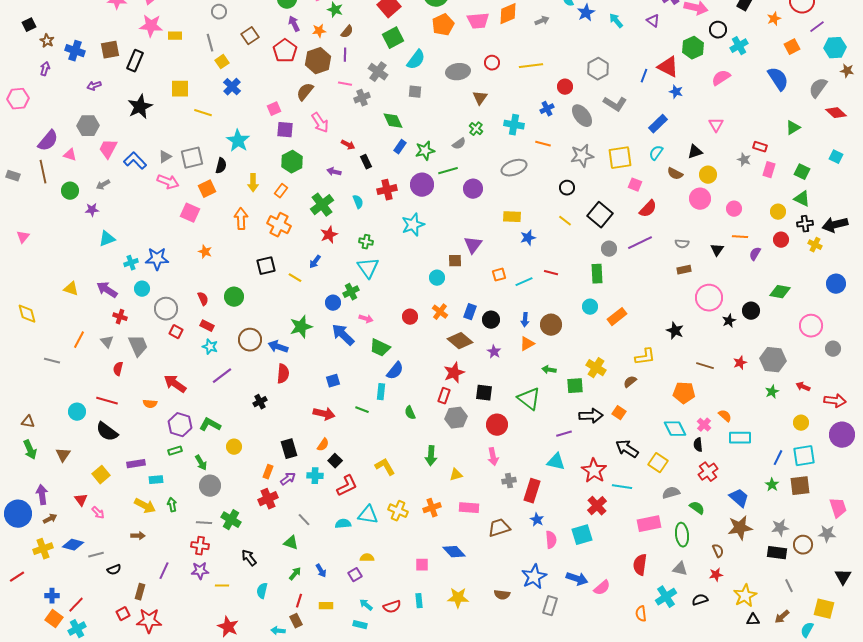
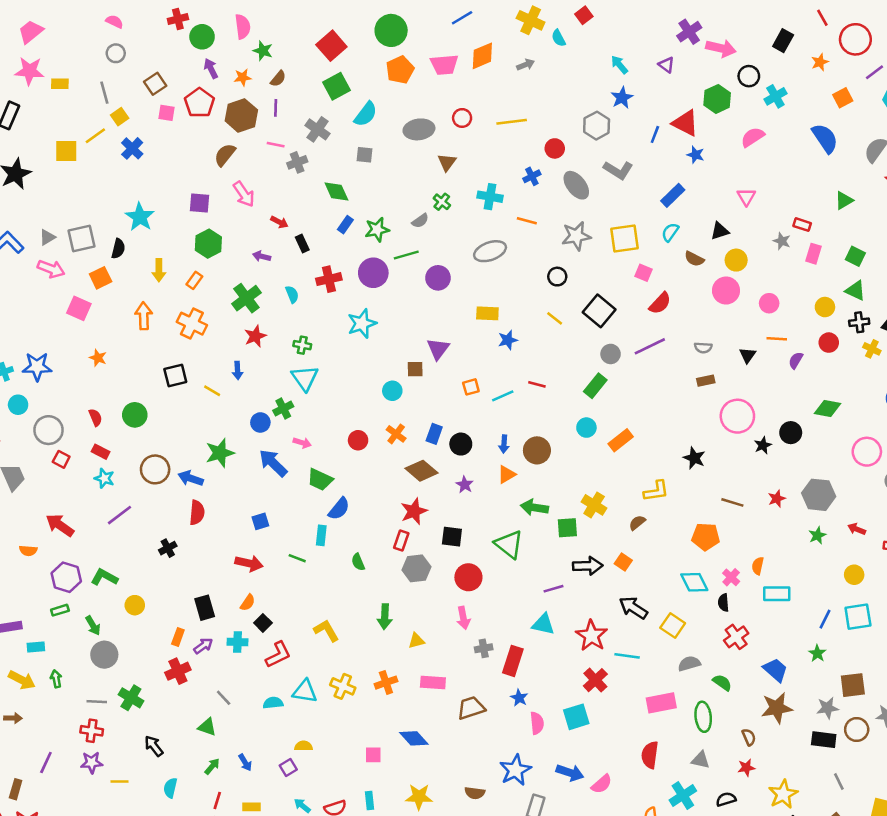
blue star: (586, 13) -> (622, 98), moved
pink square: (274, 109) -> (166, 113), moved, turned 32
yellow line: (203, 113) -> (95, 136), moved, turned -54
blue arrow: (315, 262) -> (238, 370), turned -40
green rectangle: (597, 274) -> (595, 386), turned 42
green arrow: (549, 370) -> (534, 507), size x1.5
orange semicircle: (725, 416) -> (758, 566), turned -120
brown square: (800, 486) -> (853, 685), moved

